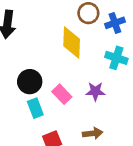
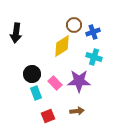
yellow diamond: (72, 42) -> (62, 46), turned 55
purple star: (95, 91) -> (79, 81), size x1.6

